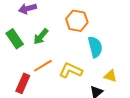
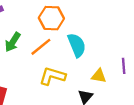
orange line: (43, 66) -> (41, 47), moved

